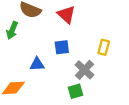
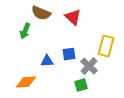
blue square: (62, 47) -> (69, 54), moved
yellow rectangle: (104, 47) -> (106, 46), size x1.5

